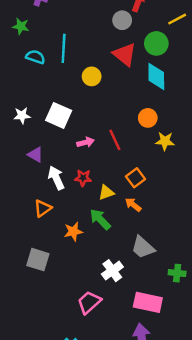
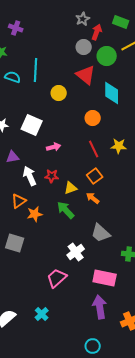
green circle: (156, 43) -> (107, 56), moved
orange circle: (148, 118) -> (93, 118), moved
red line: (115, 140) -> (94, 149), moved
purple triangle: (35, 155) -> (13, 157), turned -40
orange star: (73, 232) -> (35, 214), moved

